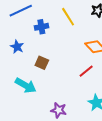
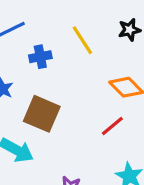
brown square: (42, 63) -> (42, 114), size x1.6

